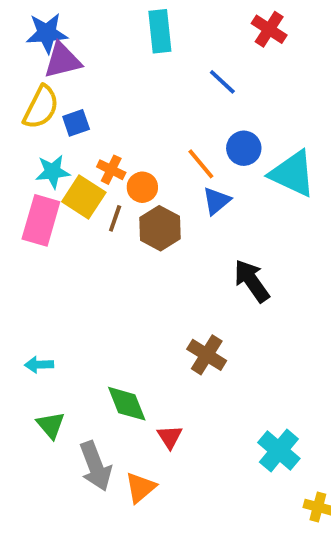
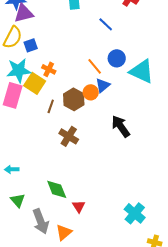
cyan star: (53, 172) -> (19, 70), size x1.4
orange circle: (142, 187) -> (91, 92), moved
brown line: (115, 218) -> (51, 106), moved
brown cross: (207, 355) -> (69, 136), moved

